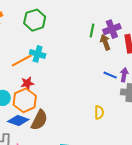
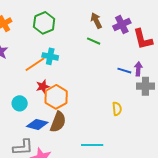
green line: (92, 31) -> (94, 41), moved, turned -72
brown arrow: (105, 42) -> (96, 21), moved
orange hexagon: (25, 100) -> (56, 97), moved

